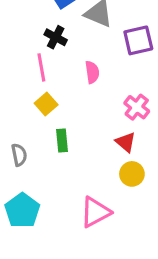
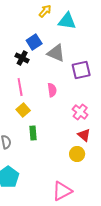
black cross: (56, 37) -> (22, 58), moved
red triangle: (126, 142) -> (84, 135), moved
pink triangle: (95, 212) -> (62, 191), moved

